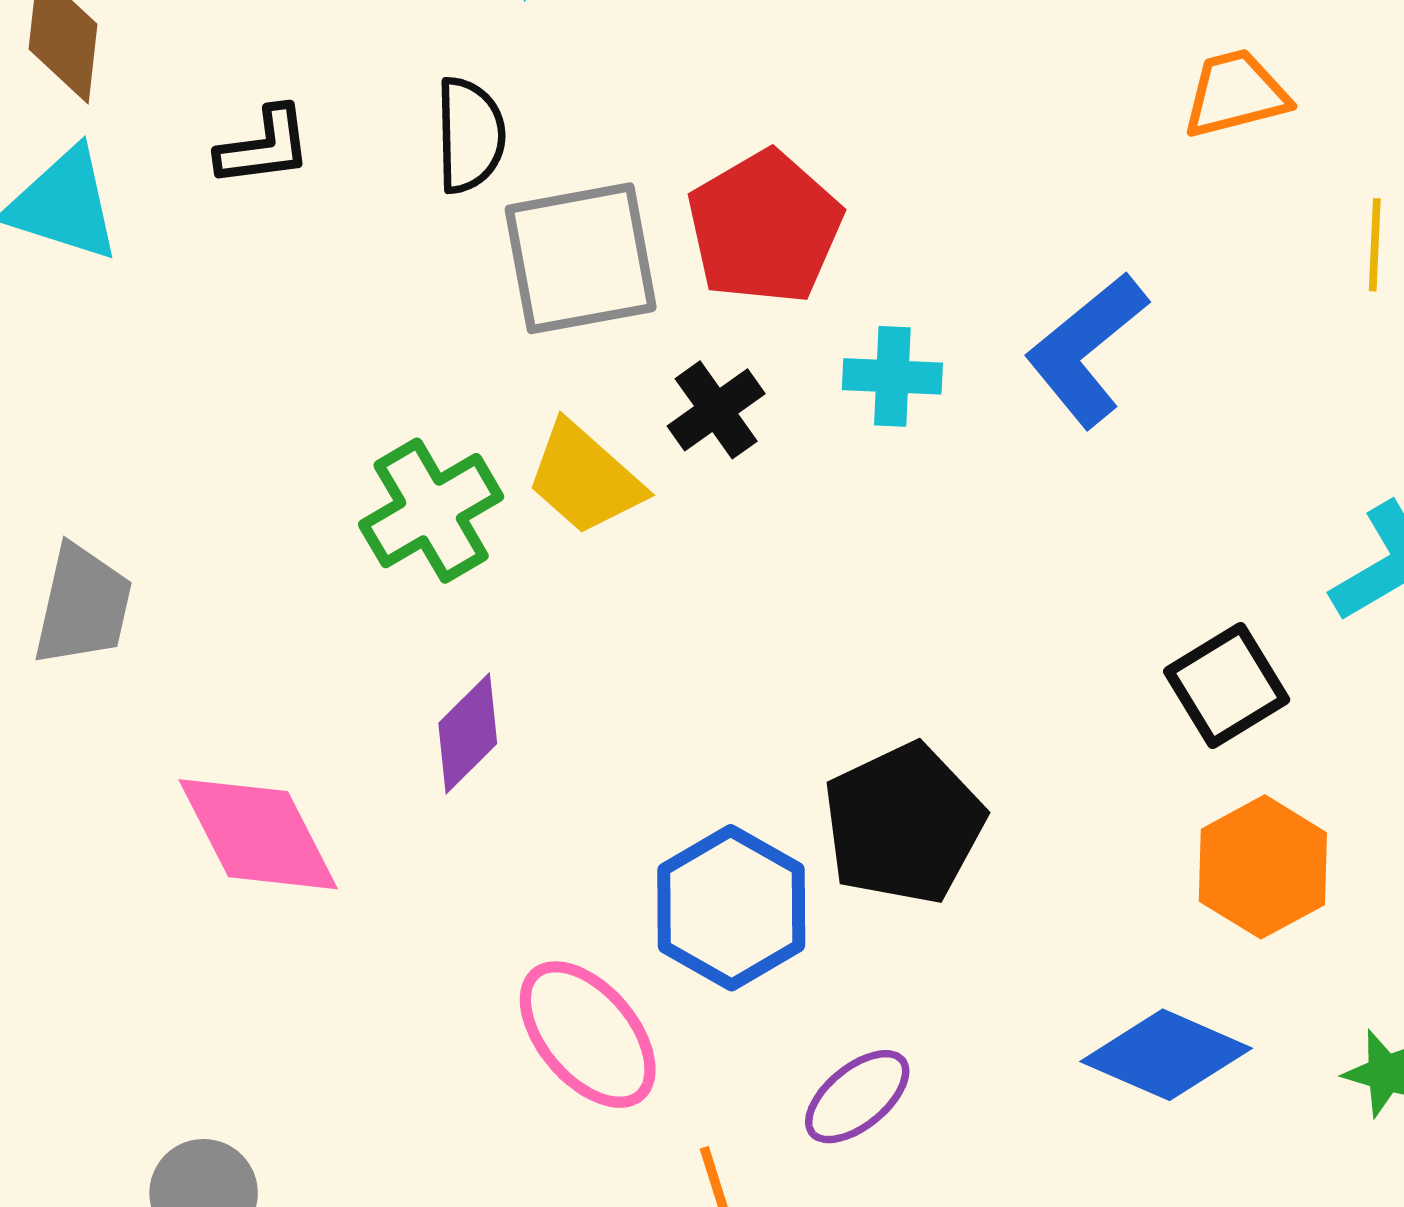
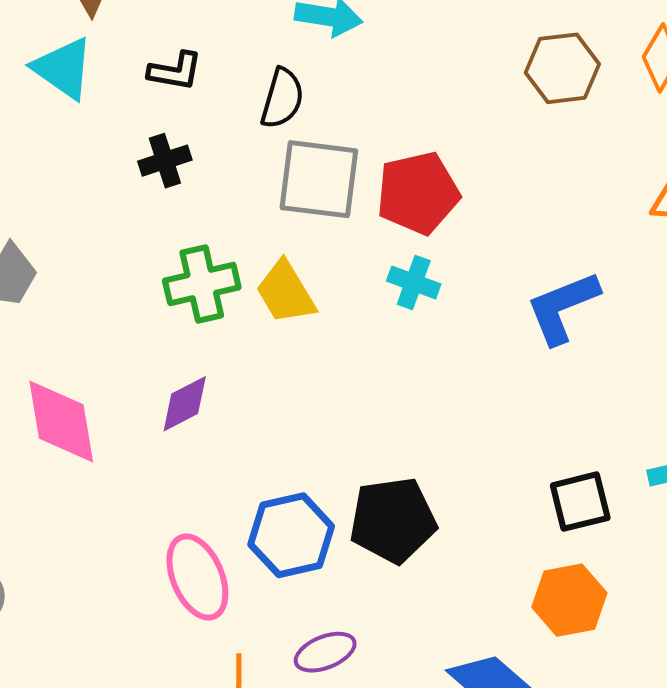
cyan cross: (892, 376) -> (414, 282), moved
black cross: (716, 410) -> (165, 161), moved

